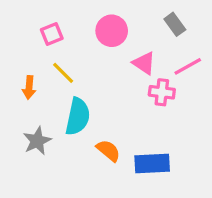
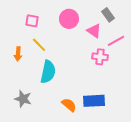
pink square: (52, 34) -> (32, 21), turned 32
pink triangle: (144, 63) -> (94, 31), moved
gray star: (37, 141) -> (23, 99), moved, turned -30
orange semicircle: (108, 151) -> (69, 105), moved

